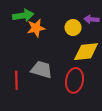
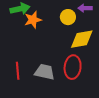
gray trapezoid: (41, 70) -> (45, 72), moved

